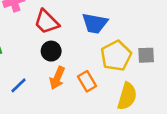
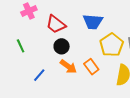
orange arrow: (57, 78) -> (68, 66), turned -72

